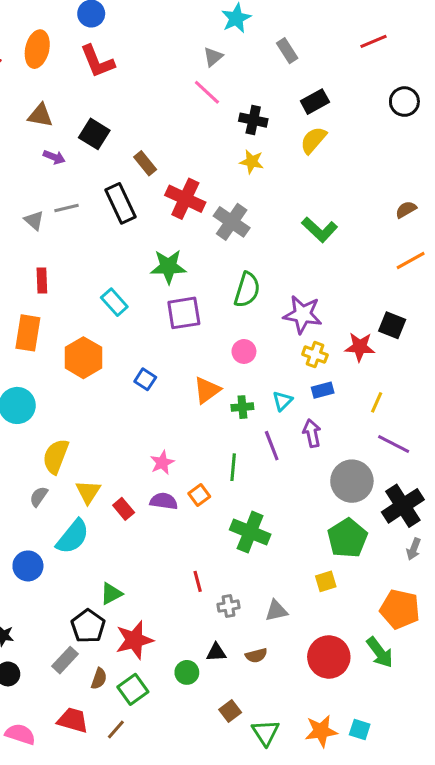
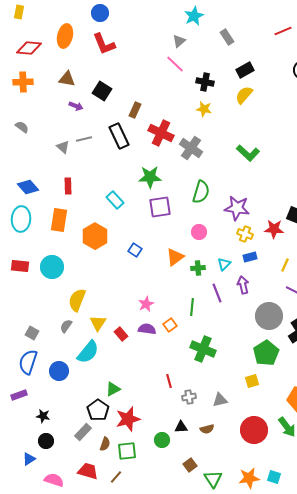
brown rectangle: (145, 163) -> (135, 110), turned 63
green square: (133, 689) -> (127, 451), turned 30

